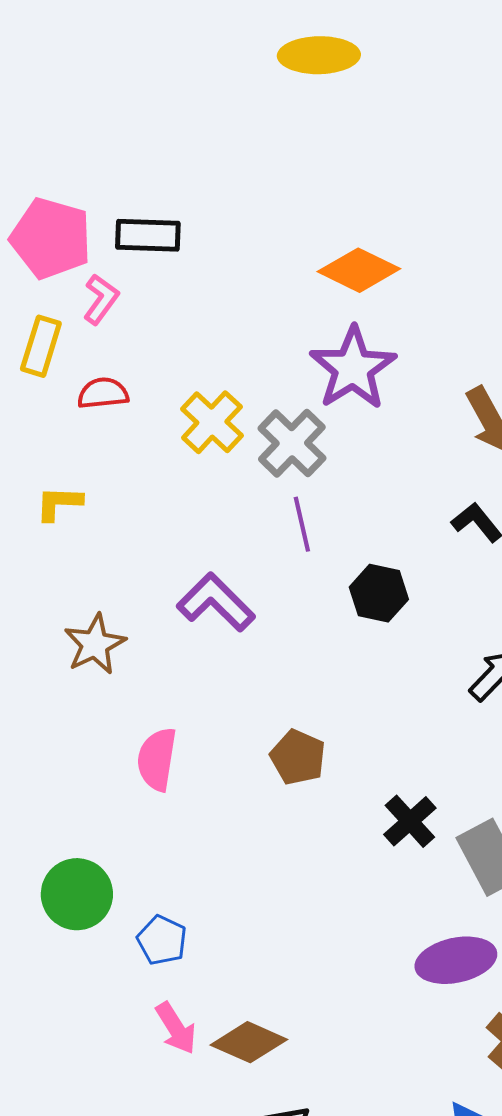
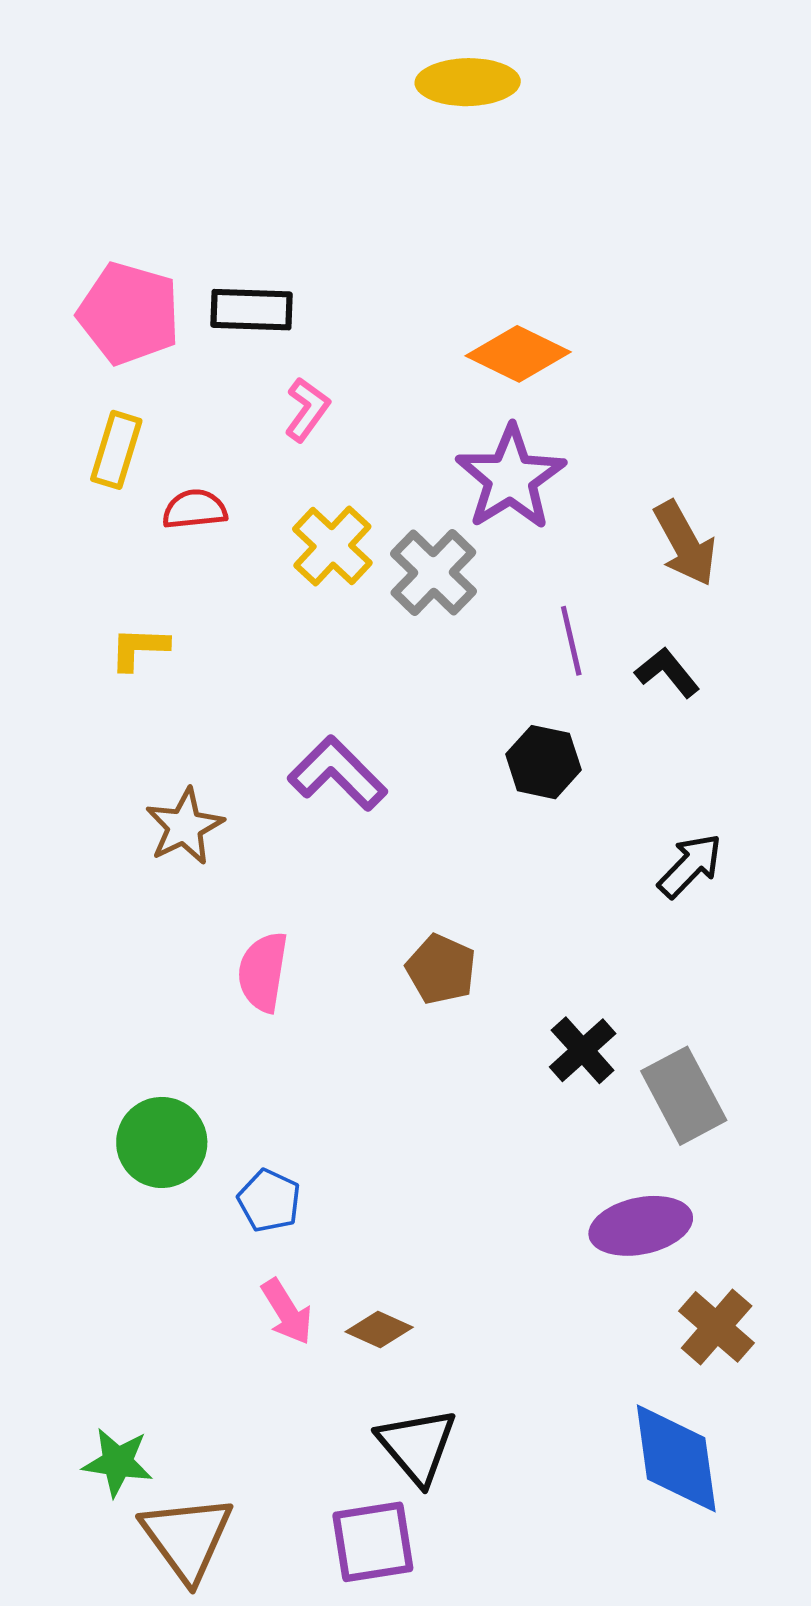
pink L-shape: (101, 299) -> (307, 409), moved
purple line: (302, 524) -> (571, 641), moved
brown diamond: (249, 1042) -> (379, 1330), size x0.7

